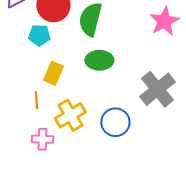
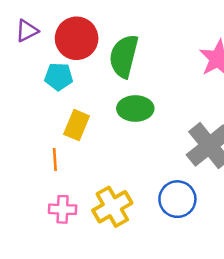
yellow cross: (70, 115) -> (112, 207), moved
blue circle: (115, 122) -> (177, 199), moved

